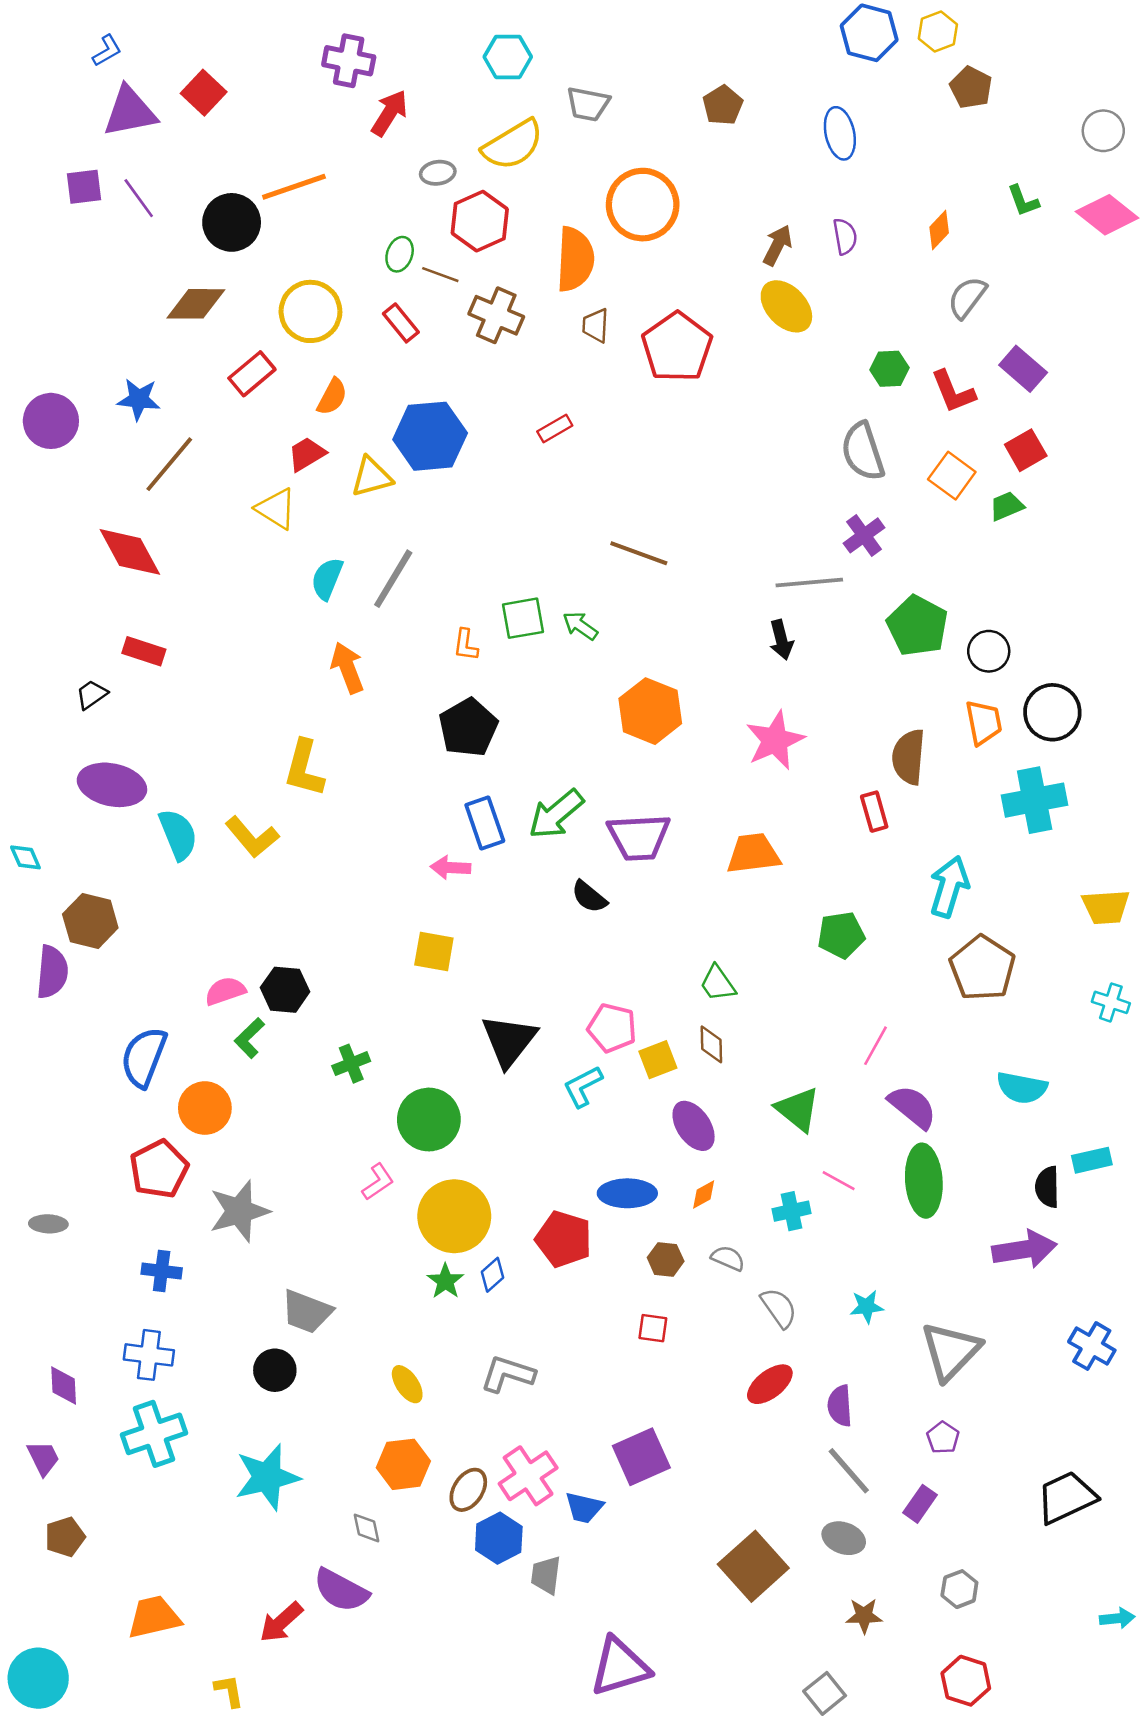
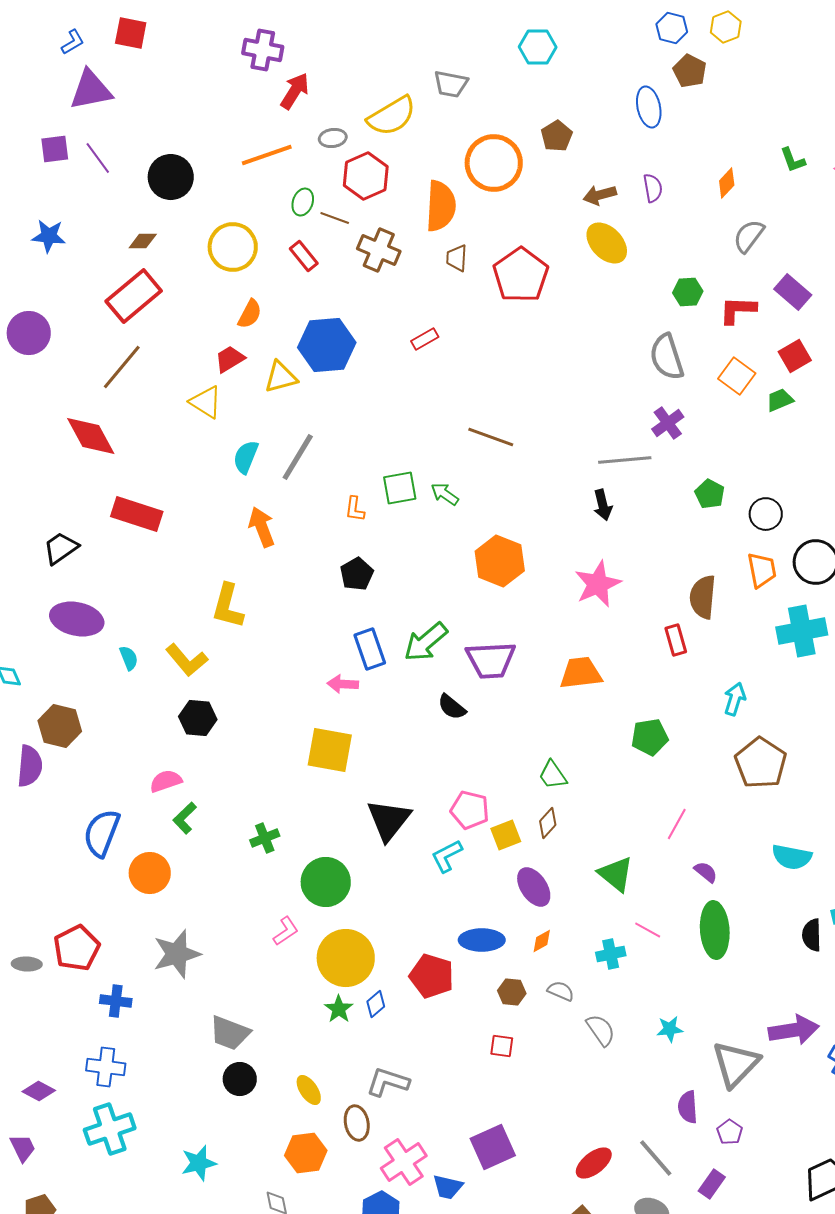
blue hexagon: (869, 33) -> (672, 28), size x0.7
cyan hexagon: (508, 57) -> (538, 47), moved
brown pentagon: (971, 88) -> (690, 71), moved
red square: (204, 93) -> (131, 33), moved, turned -32
brown pentagon: (723, 105) -> (557, 136), moved
orange line: (294, 187) -> (267, 155), moved
brown arrow: (777, 245) -> (600, 195), turned -132
brown diamond: (196, 304) -> (143, 241), size x0.6
red rectangle: (252, 374) -> (134, 296), moved, size x1.5
red L-shape: (953, 392) -> (738, 310), turned 114
blue star: (139, 399) -> (49, 236), moved
green pentagon: (917, 626) -> (710, 494), size x0.6
red rectangle: (144, 651) -> (137, 514), moved, size x1.5
black trapezoid: (92, 694) -> (61, 548), size x1.4
black pentagon: (468, 728) -> (357, 574), size x0.7
cyan semicircle: (178, 834) -> (129, 658), size x0.6
cyan arrow: (949, 887) -> (735, 699), size x0.7
yellow square: (434, 952) -> (330, 750), size x1.4
black hexagon: (285, 990) -> (198, 718), moved
brown diamond: (711, 1044) -> (548, 823), turned 44
purple semicircle: (912, 1107) -> (706, 872), size x0.6
red pentagon: (159, 1169) -> (77, 948), moved
purple arrow: (1024, 1249) -> (794, 1030), moved
black circle: (275, 1370) -> (240, 1079), moved
red ellipse: (770, 1384) -> (594, 1163), moved
purple diamond: (64, 1385) -> (39, 1091), turned -60
purple semicircle: (840, 1406) -> (688, 1107), moved
cyan star: (267, 1477) -> (199, 1163), size x0.7
brown ellipse: (468, 1490) -> (357, 1123), moved, turned -44

